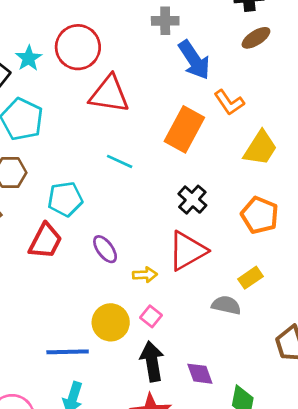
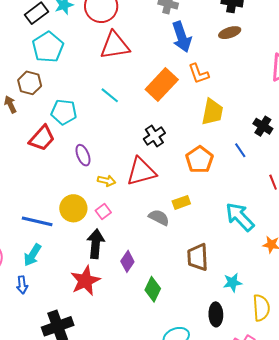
red triangle: (109, 94) -> (115, 46), turned -32
yellow trapezoid: (260, 148) -> (212, 112), turned -36
purple diamond: (200, 374) -> (127, 261), turned 40

